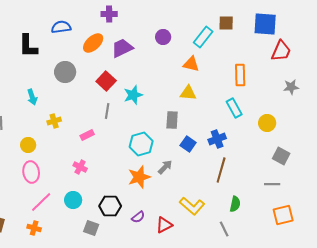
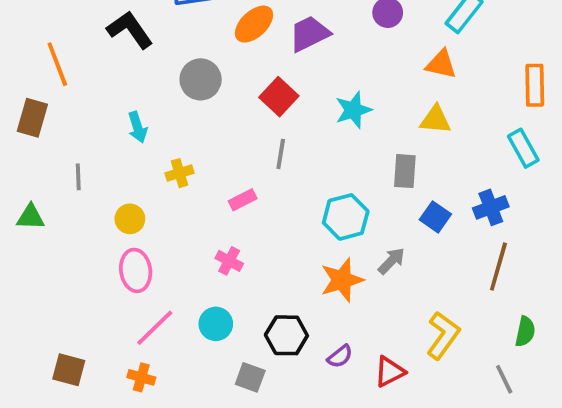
black L-shape: (28, 46) -> (130, 30), turned 145
cyan star: (133, 95) -> (353, 110), moved
yellow L-shape: (192, 206) -> (443, 335), turned -95

